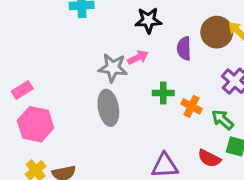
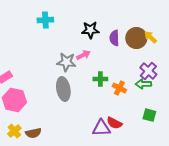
purple semicircle: (184, 48) -> (114, 38), moved
green arrow: (223, 120) -> (143, 84), moved, turned -42
red semicircle: (209, 158) -> (114, 123), moved

